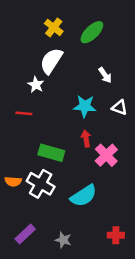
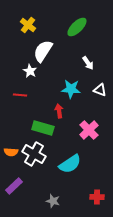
yellow cross: (54, 27) -> (28, 25), moved
red arrow: (86, 138) -> (59, 111), moved
purple rectangle: (25, 234) -> (14, 186), moved

